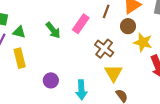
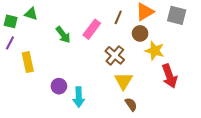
green triangle: (19, 32) -> (31, 14), moved
cyan arrow: (81, 90) -> (79, 97), moved

